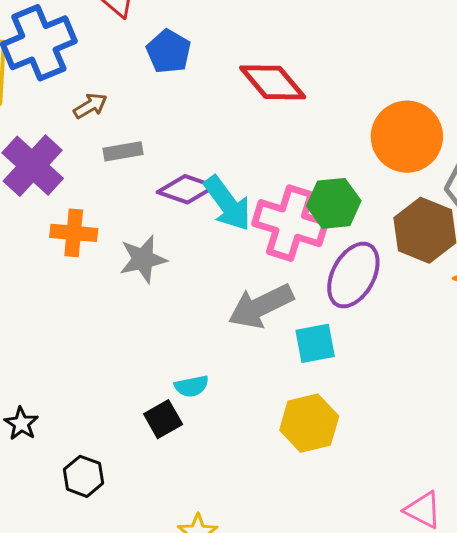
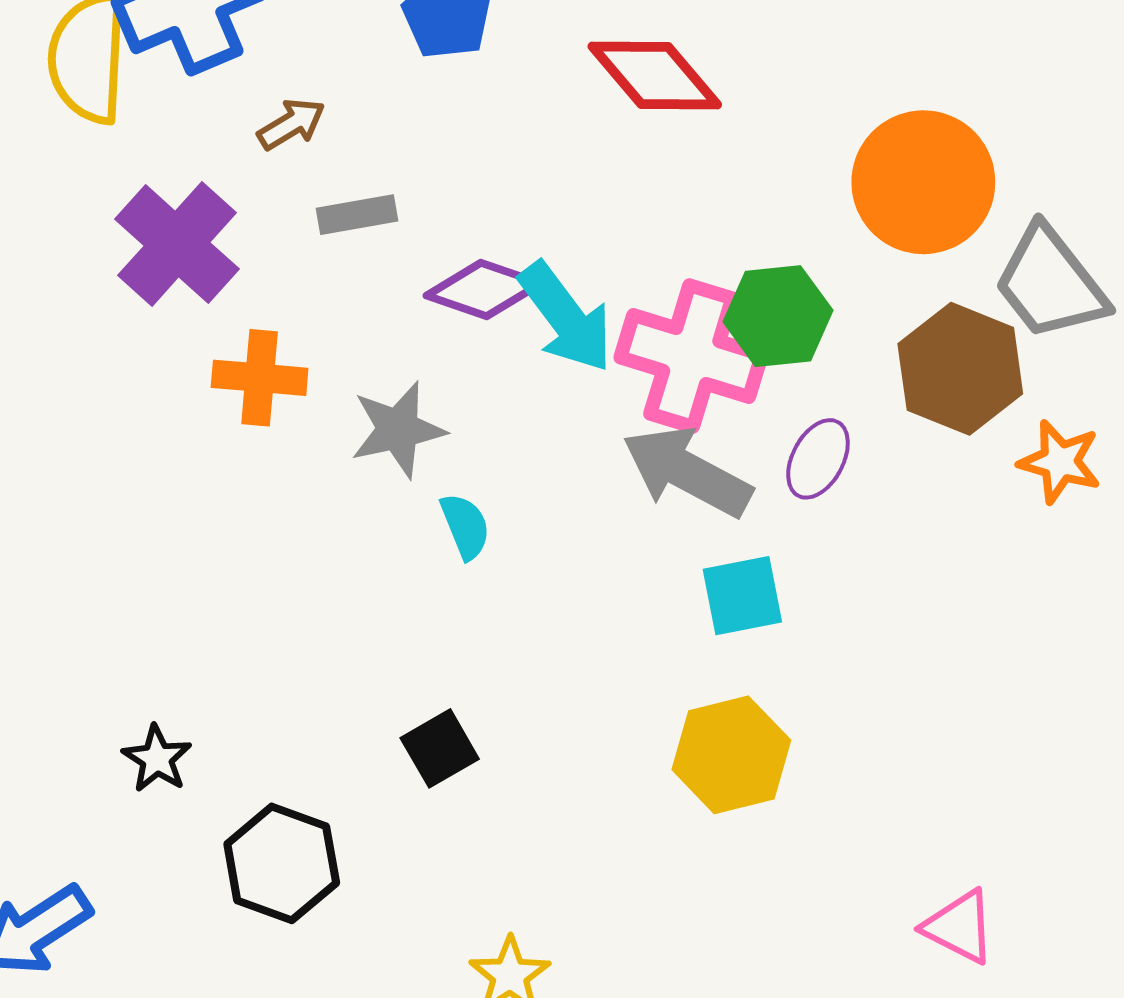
purple ellipse: (353, 275) -> (818, 459), size x0.6
gray arrow: (261, 306) -> (687, 472), moved, turned 54
cyan semicircle: (192, 386) -> (465, 526), moved, turned -100
black hexagon: (84, 476) -> (282, 863), size x1.4

